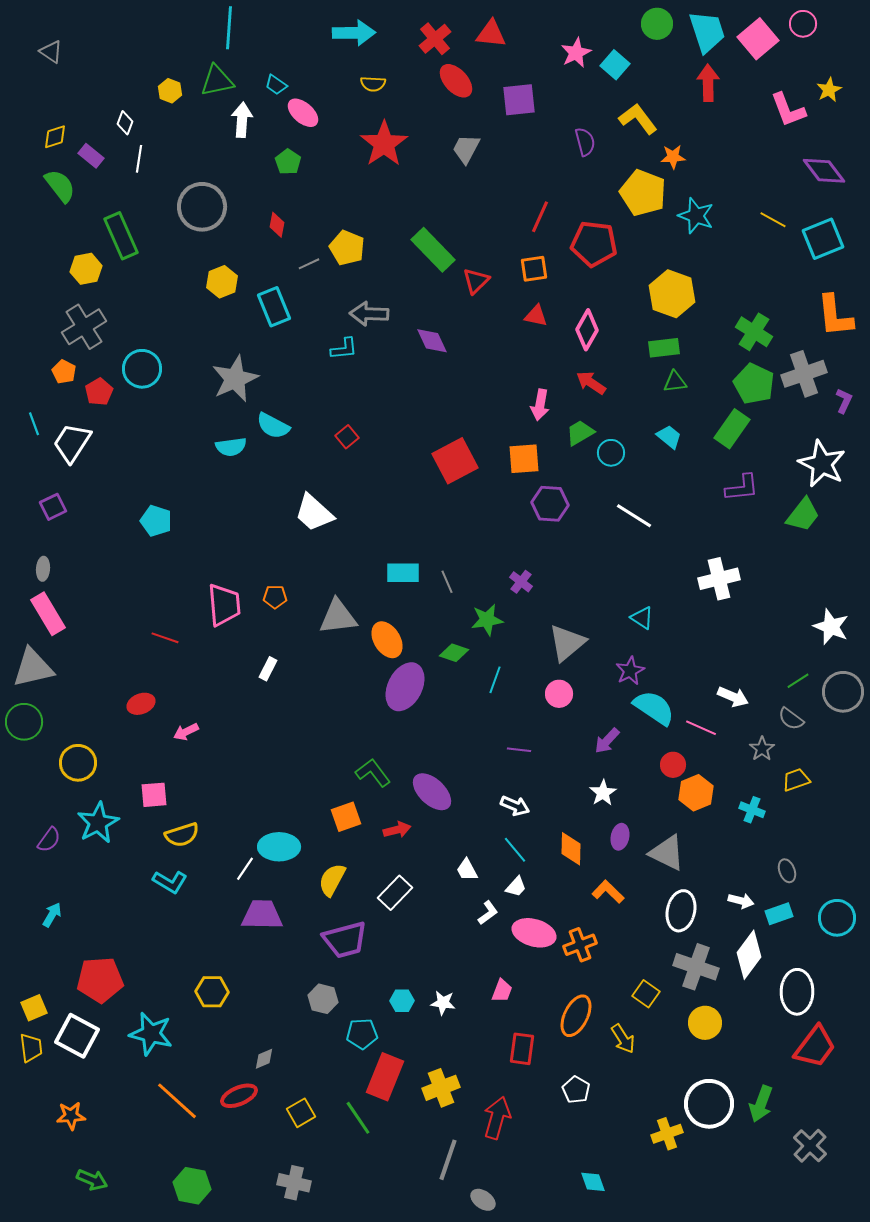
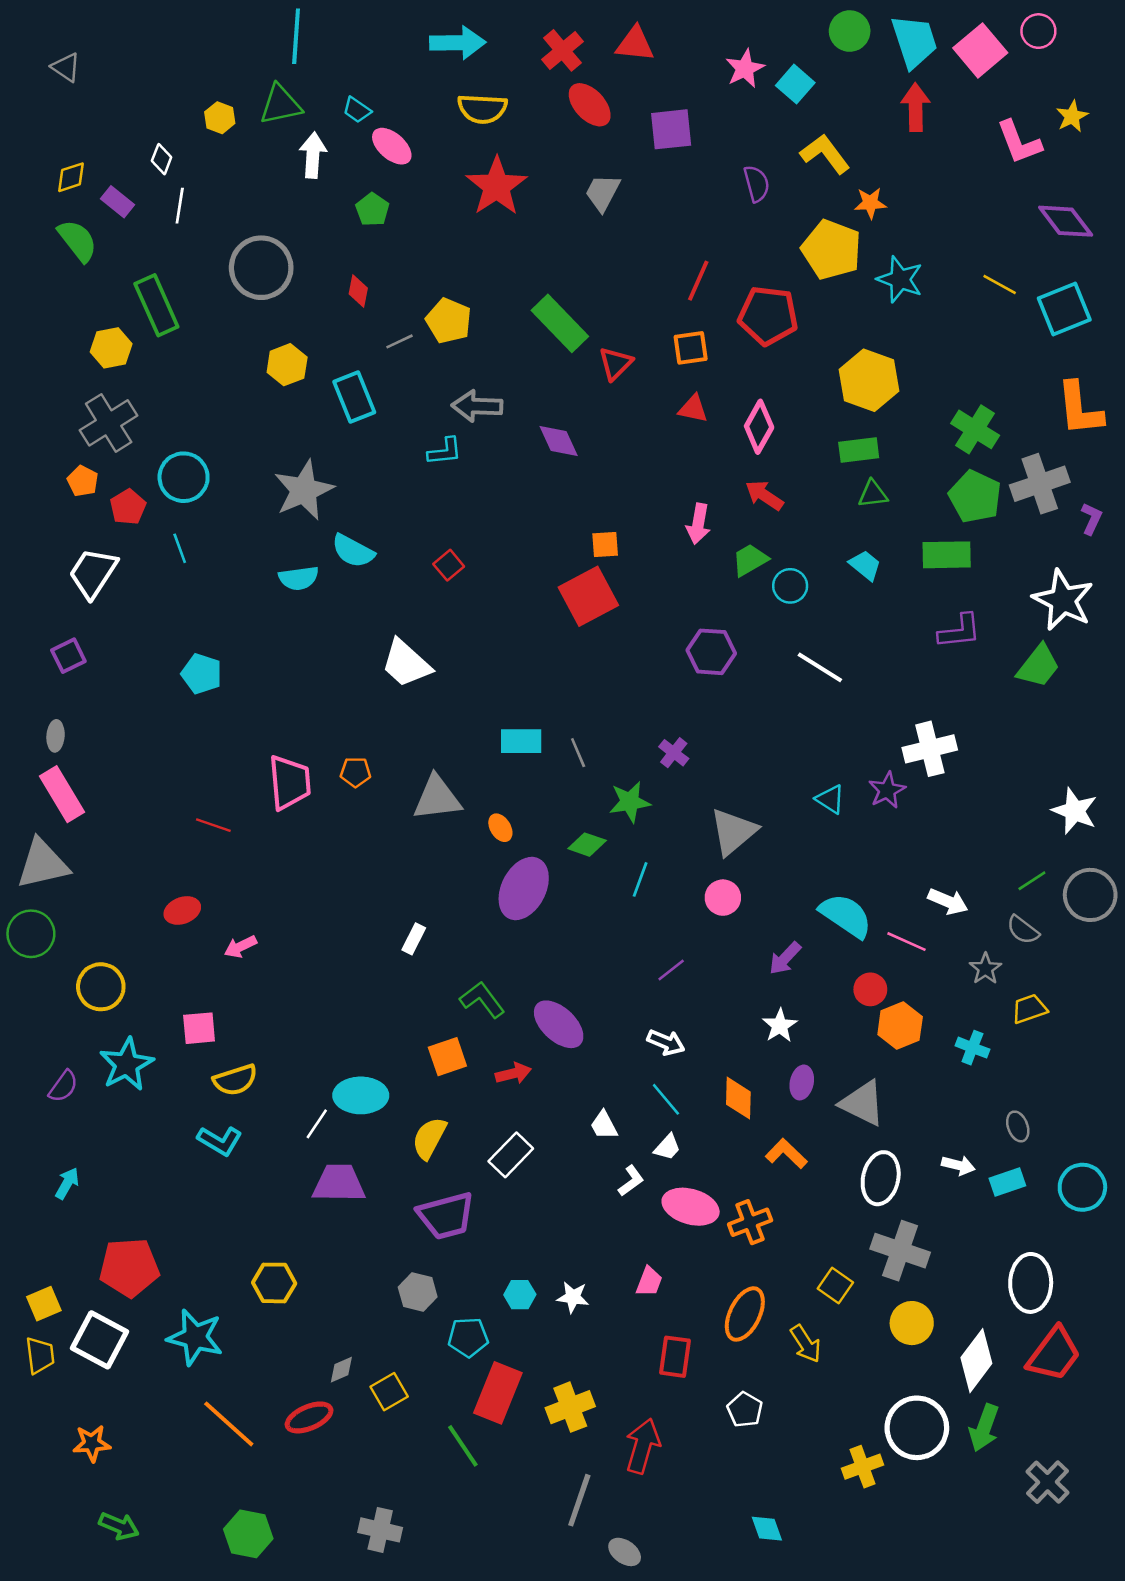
yellow semicircle: (373, 84) -> (482, 109), size x1.5
cyan line: (34, 424) -> (180, 548), moved
green rectangle: (732, 429) -> (947, 555), turned 54
orange square: (524, 459) -> (605, 544), moved, size x0.7
orange ellipse: (387, 640) -> (500, 828), size x0.6
white rectangle: (268, 669) -> (414, 939), moved
purple star: (630, 671) -> (887, 790), moved
purple line: (519, 750) -> (671, 970), turned -45
white diamond: (749, 955) -> (976, 1361), moved
yellow square: (301, 1113) -> (389, 1392), moved

